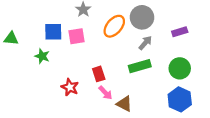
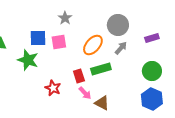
orange ellipse: (114, 26) -> (93, 45), moved
green star: (42, 56) -> (28, 60), size x1.5
green rectangle: (140, 66) -> (101, 69), moved

